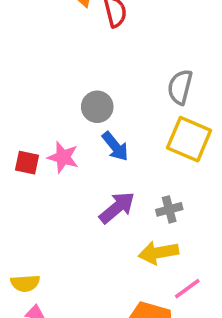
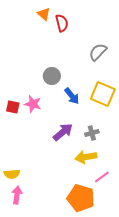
gray semicircle: (180, 87) -> (98, 52), moved, turned 30
blue arrow: (115, 146) -> (72, 96), moved

